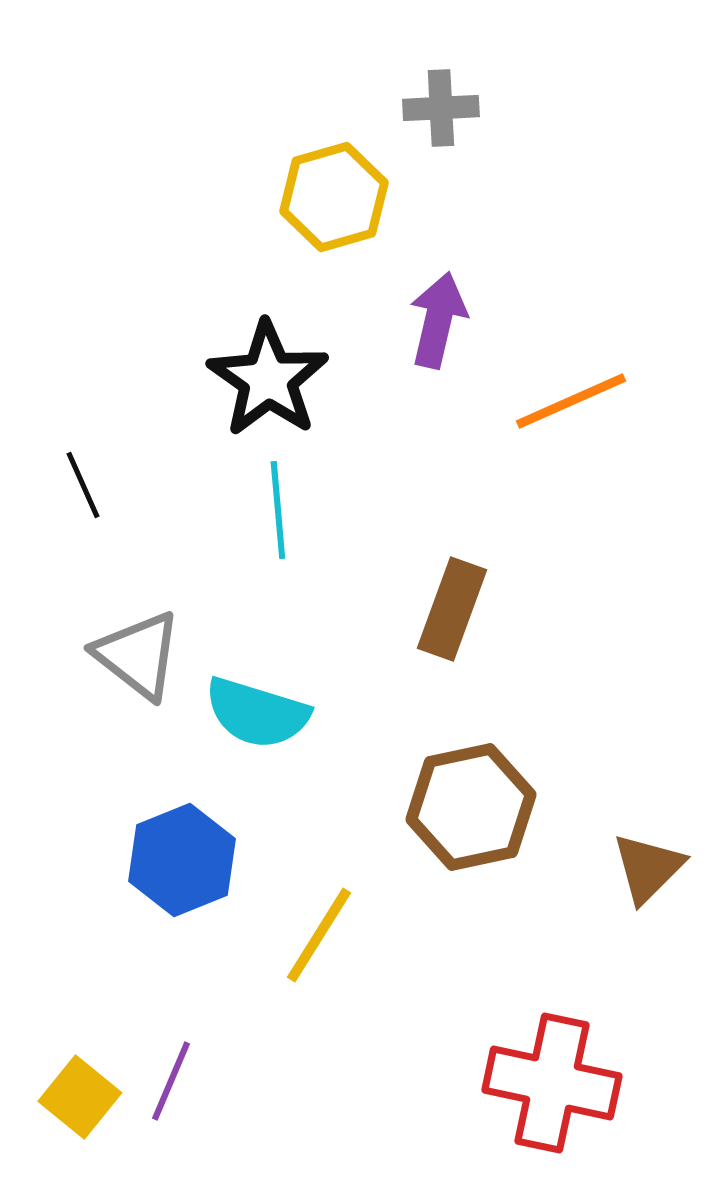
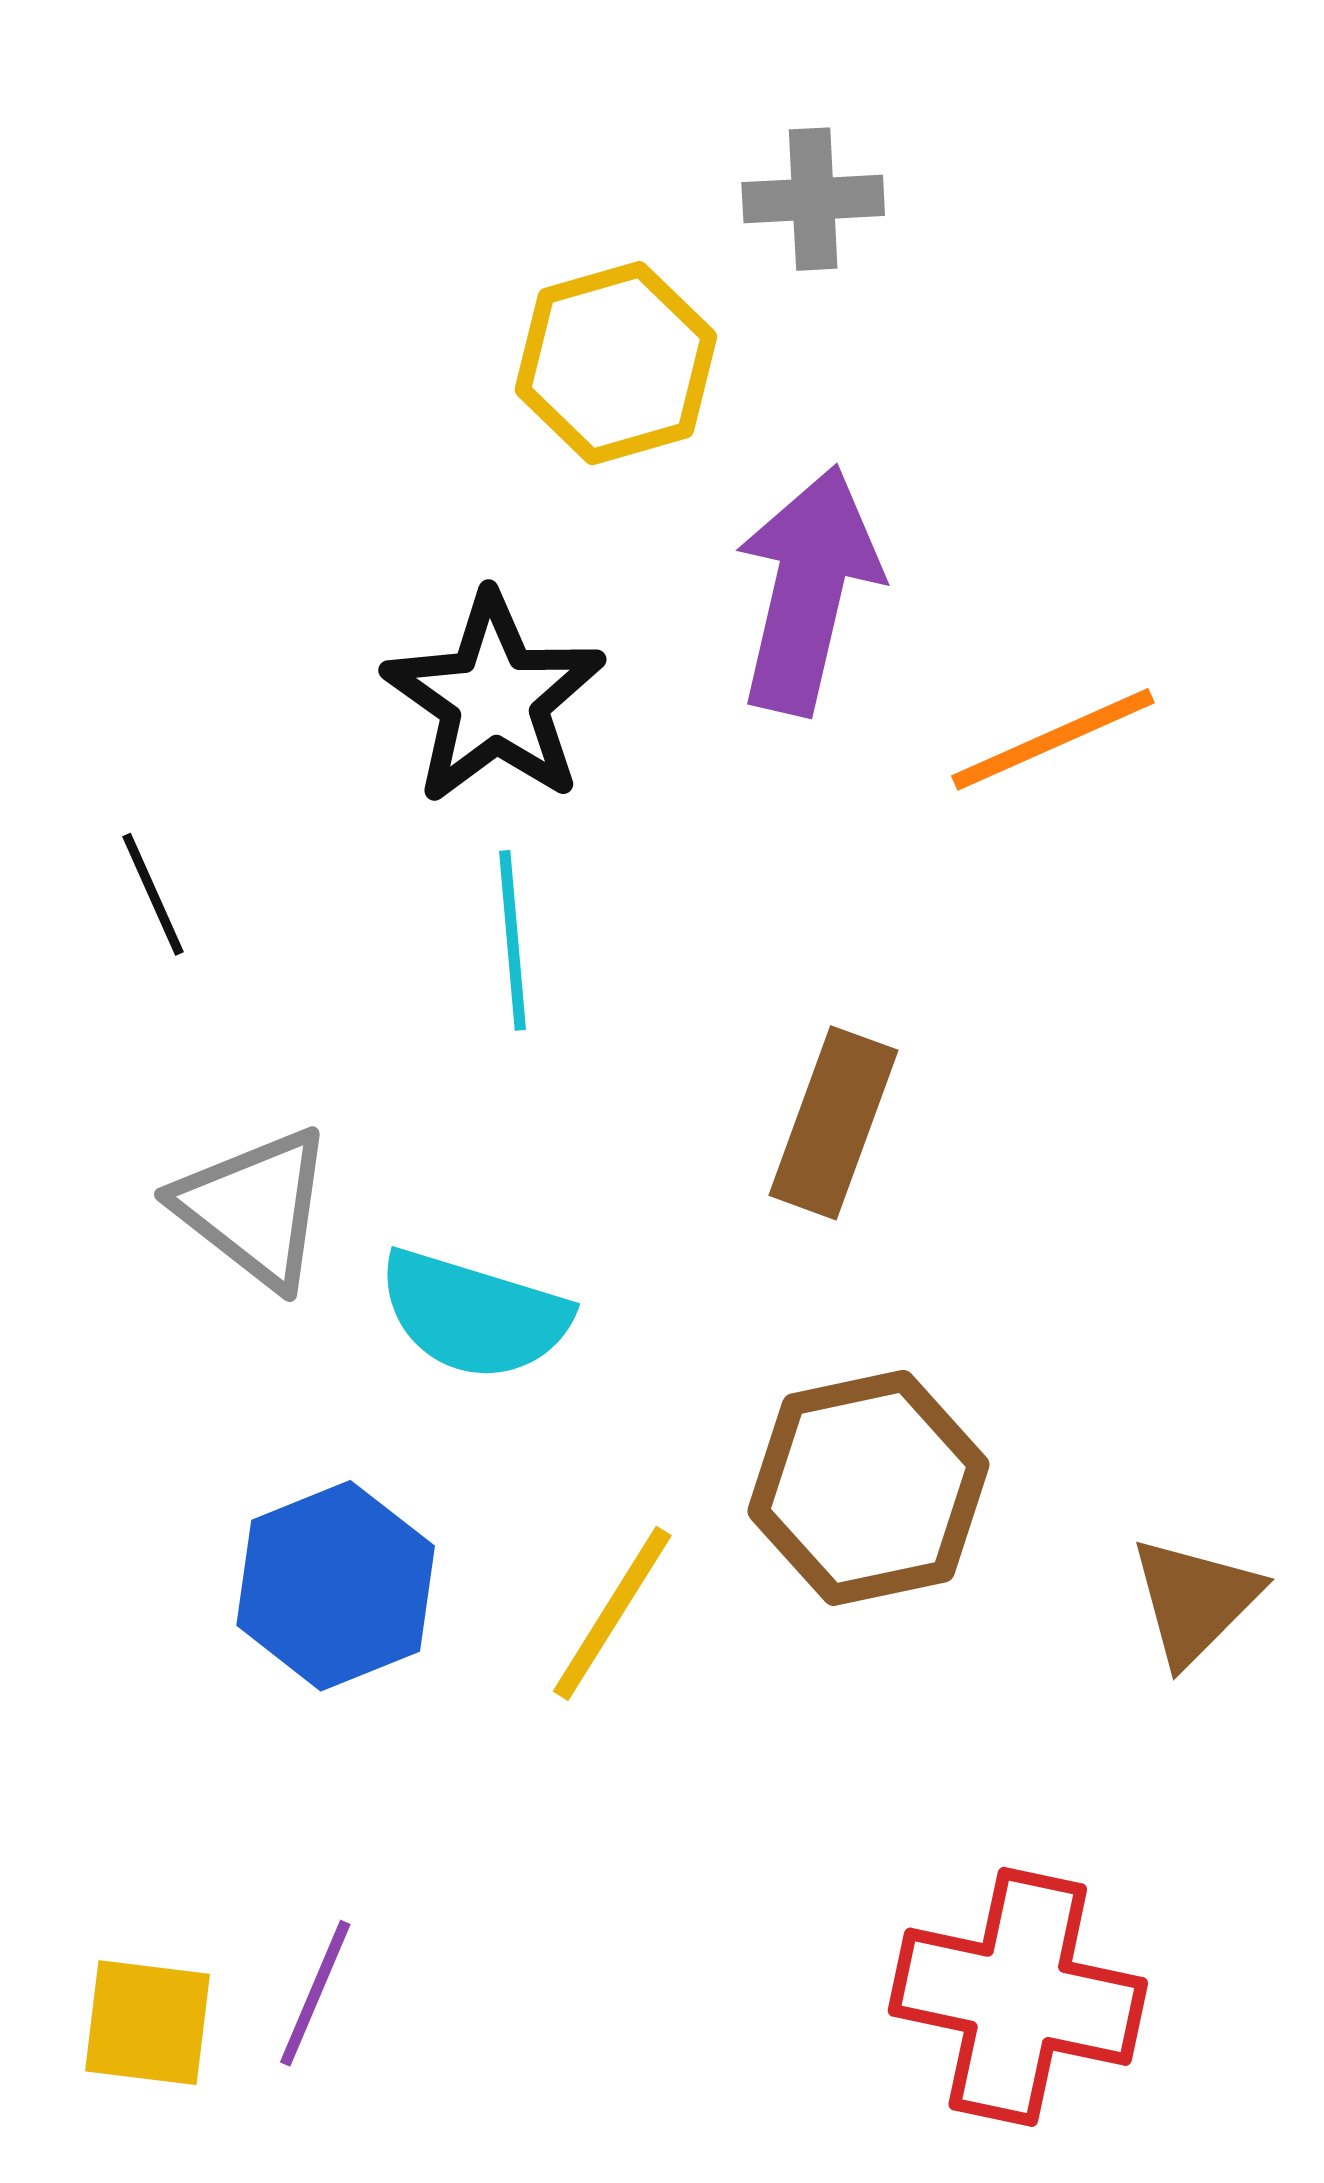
purple arrow: (438, 320) -> (808, 590), size x1.4
yellow line: (319, 935) -> (612, 1613), moved
yellow square: (80, 1097) -> (148, 2023), turned -32

